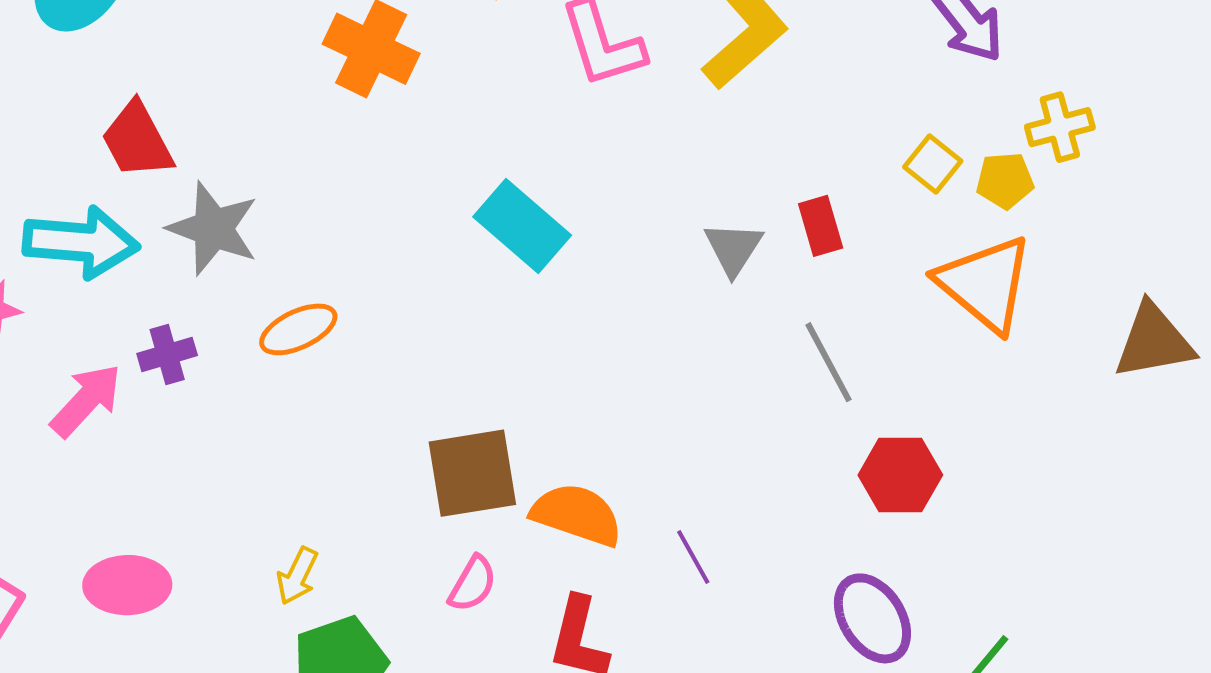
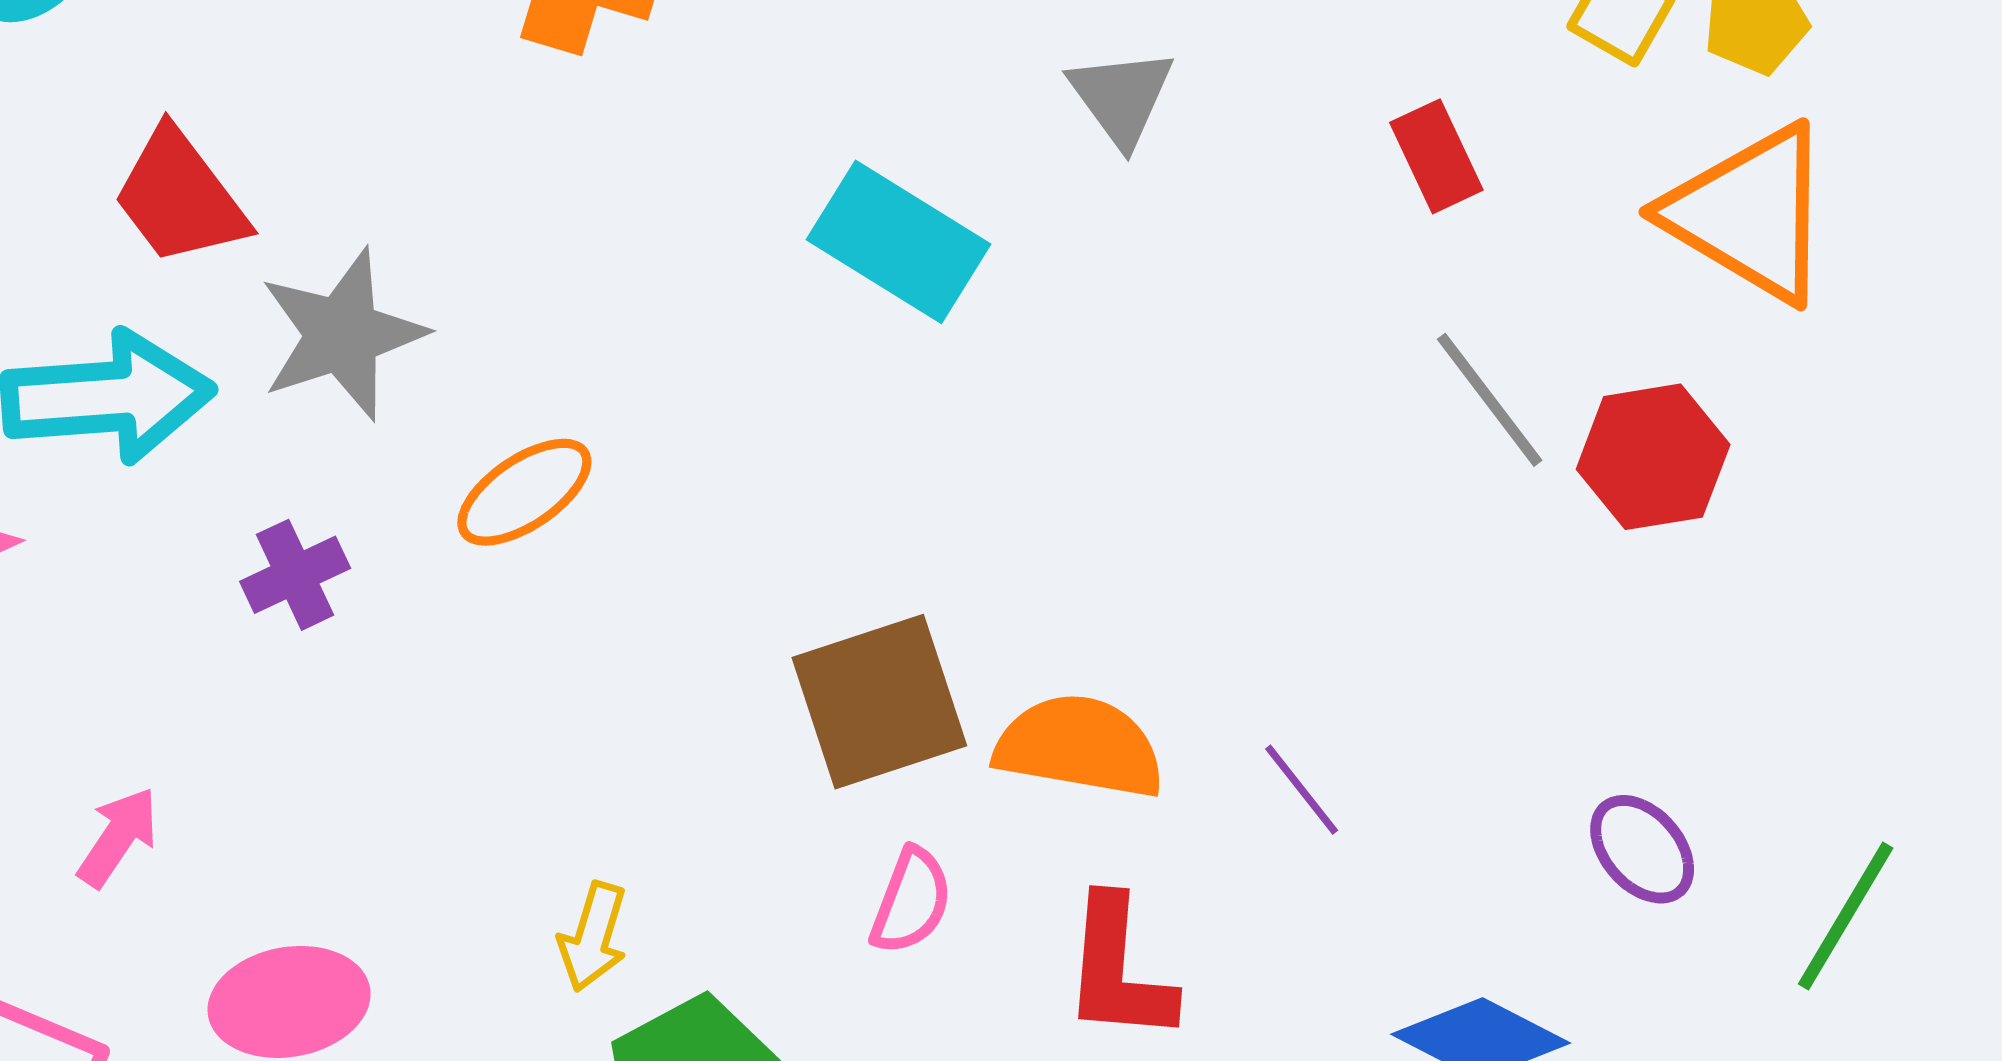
gray star: (213, 229) -> (342, 335), turned -30
gray triangle: (733, 248) -> (1121, 97), moved
pink arrow: (86, 400) -> (118, 837), moved, size x0.7
red hexagon: (900, 475) -> (1653, 457), moved
purple ellipse: (872, 618) -> (1642, 849), size x0.7

